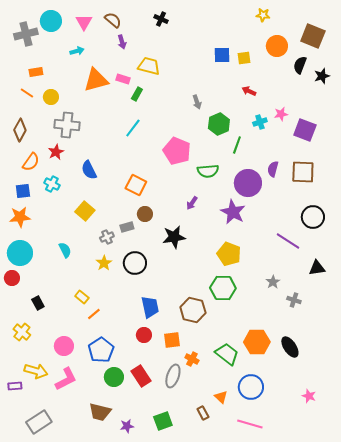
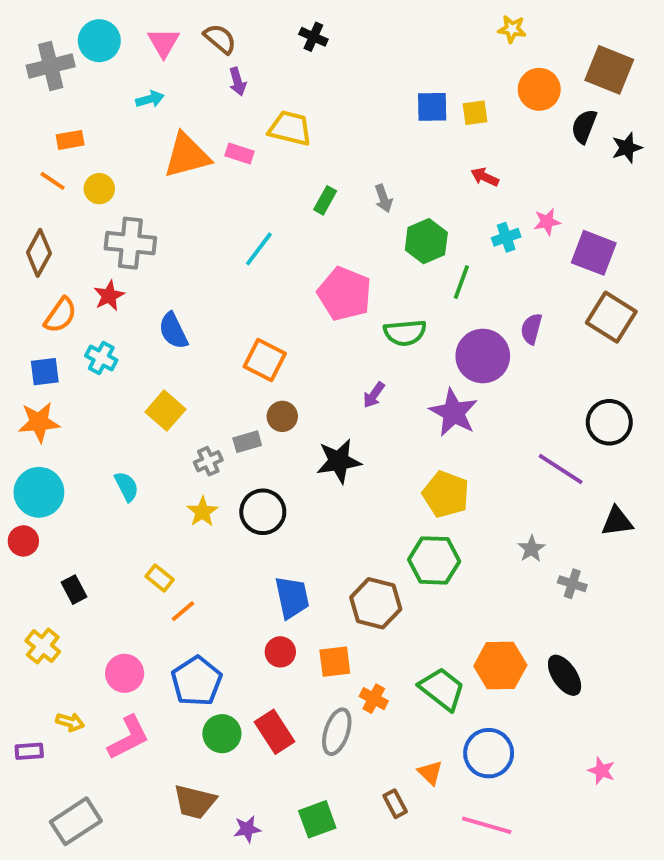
green rectangle: (137, 94) -> (325, 200), moved
brown square: (303, 172) -> (611, 317), moved, turned 30
yellow arrow: (36, 371) -> (70, 722), size x0.6

